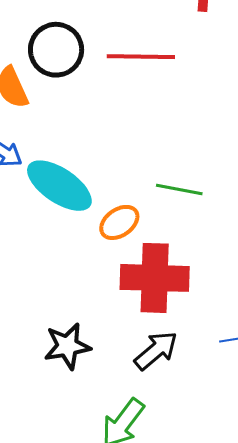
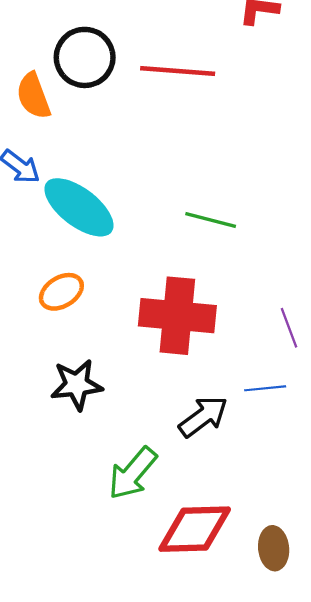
orange ellipse: (119, 222) -> (61, 292), moved
black arrow: (156, 351) -> (203, 417), moved

